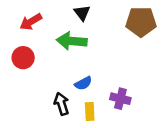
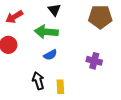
blue semicircle: (83, 83) -> (50, 55), moved
purple cross: (120, 99) -> (94, 61), moved

